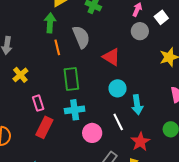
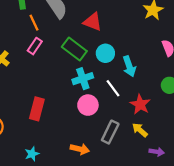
green rectangle: (71, 79) -> (74, 49), moved, turned -35
pink rectangle: (38, 103) -> (35, 46), moved, turned 63
cyan cross: (75, 110) -> (83, 79), moved

